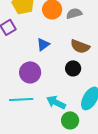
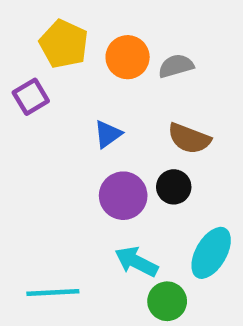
purple circle: (30, 72) -> (123, 196), moved
cyan line: (21, 99) -> (53, 292), moved

